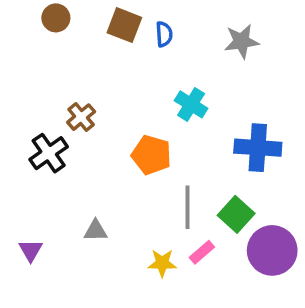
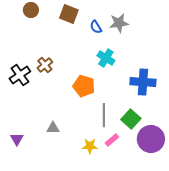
blue semicircle: (164, 34) -> (96, 27), moved, turned 152
gray star: (242, 41) -> (119, 23), moved
black cross: (49, 153) -> (20, 75), moved

